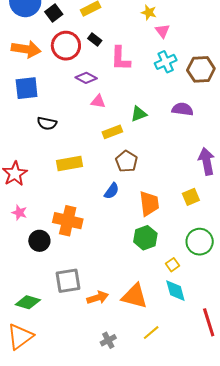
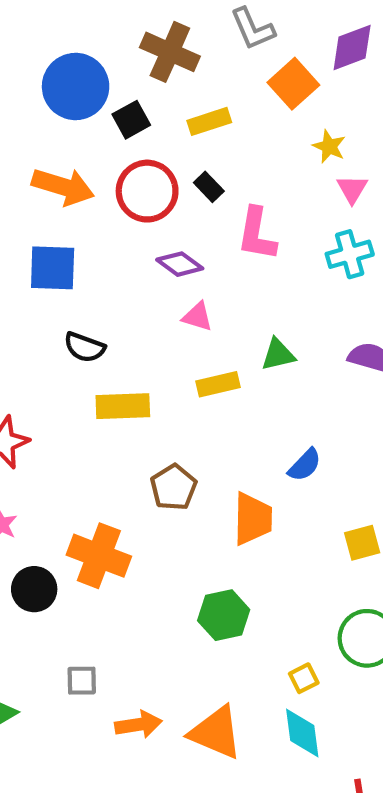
brown pentagon: (126, 161) -> (174, 487), moved
yellow rectangle: (69, 164) -> (123, 406), moved
blue semicircle: (112, 191) -> (305, 465), moved
orange trapezoid: (149, 204) -> (253, 519), moved
green hexagon: (145, 238) -> (224, 615), moved
gray square: (68, 281) -> (82, 681), size x0.6

